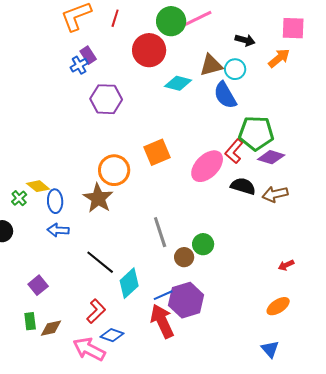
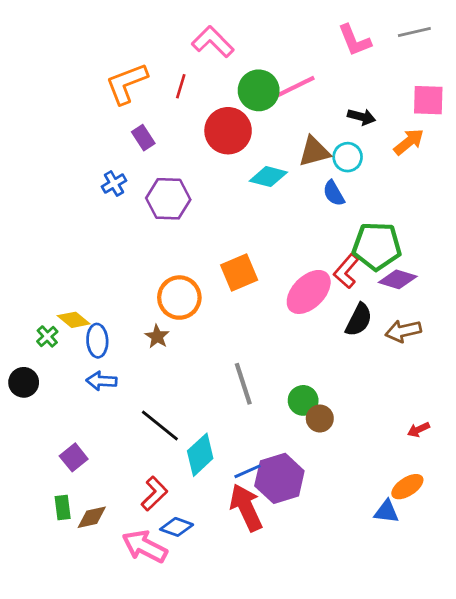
blue cross: (79, 65) -> (114, 184), moved
blue semicircle: (225, 95) -> (334, 193), size x0.7
black semicircle: (243, 186) -> (359, 320), turned 100
brown star: (98, 198) -> (157, 336), size x0.6
brown circle: (184, 257) -> (320, 419), moved
blue triangle: (270, 349) -> (387, 512), moved, turned -42

